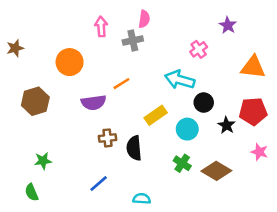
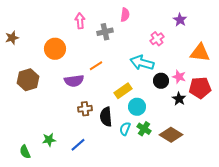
pink semicircle: (144, 19) -> (125, 15), moved
cyan circle: (187, 129) -> (137, 107), moved
pink star: (259, 152) -> (179, 77), moved
green star: (43, 161) -> (49, 140), moved
cyan semicircle: (142, 199) -> (125, 129), moved, turned -72

